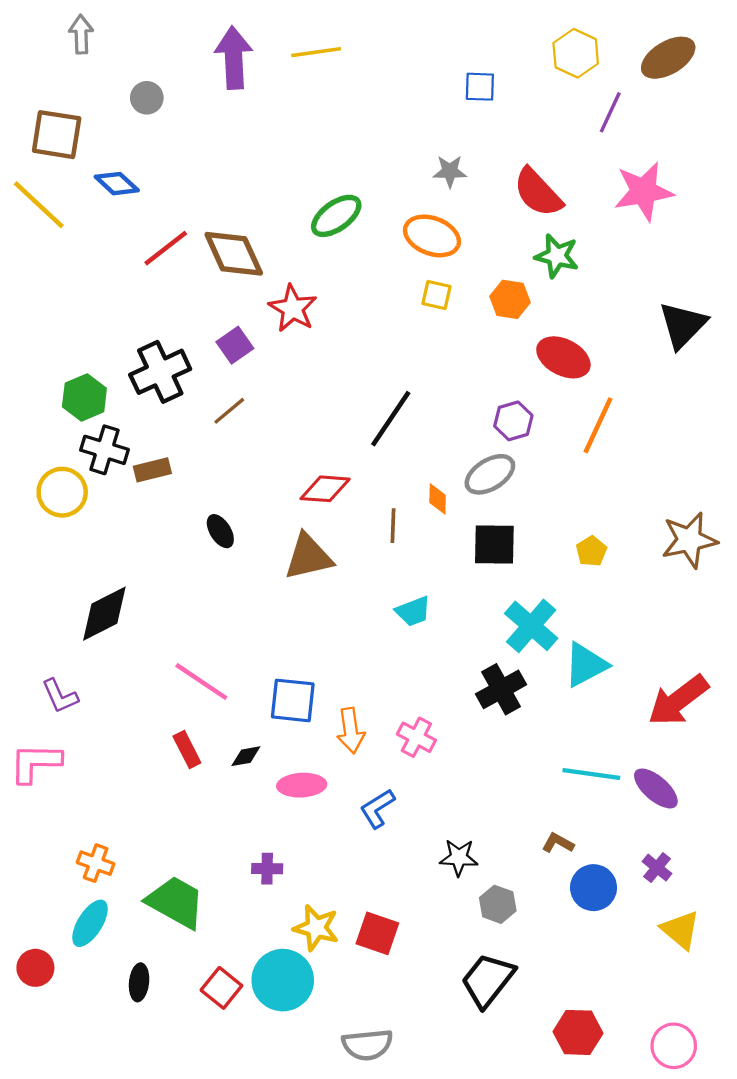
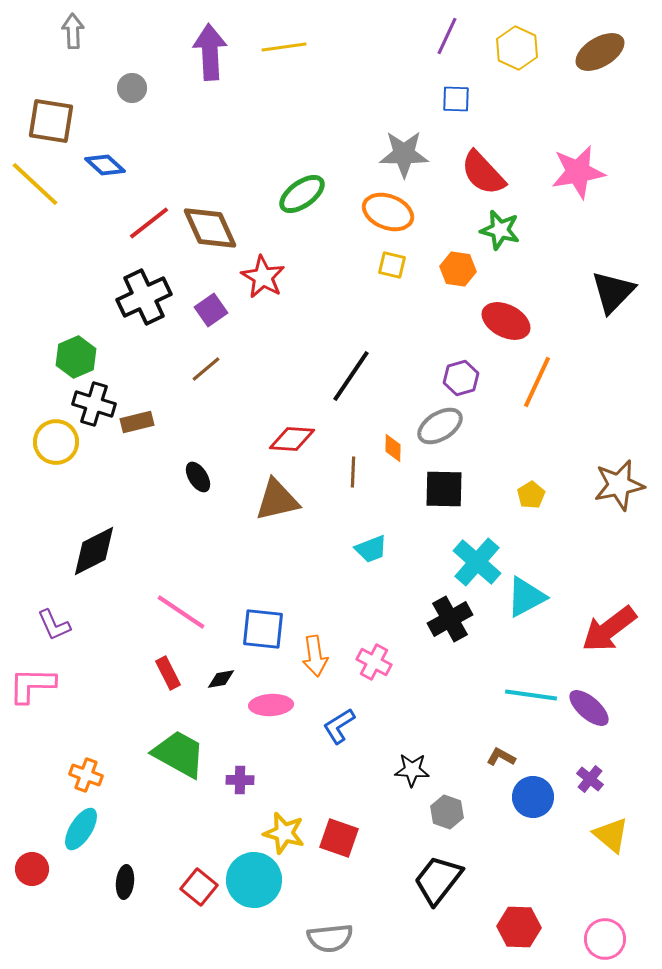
blue square: (480, 87) -> (456, 99), moved
purple line: (610, 112) -> (447, 36), moved
gray star: (450, 171) -> (404, 154), size x1.6
black cross: (160, 372) -> (144, 297), moved
green trapezoid: (176, 902) -> (179, 754), moved

